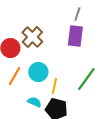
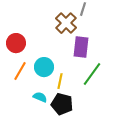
purple rectangle: (75, 36) -> (81, 47), moved
brown cross: (32, 37) -> (66, 23), moved

